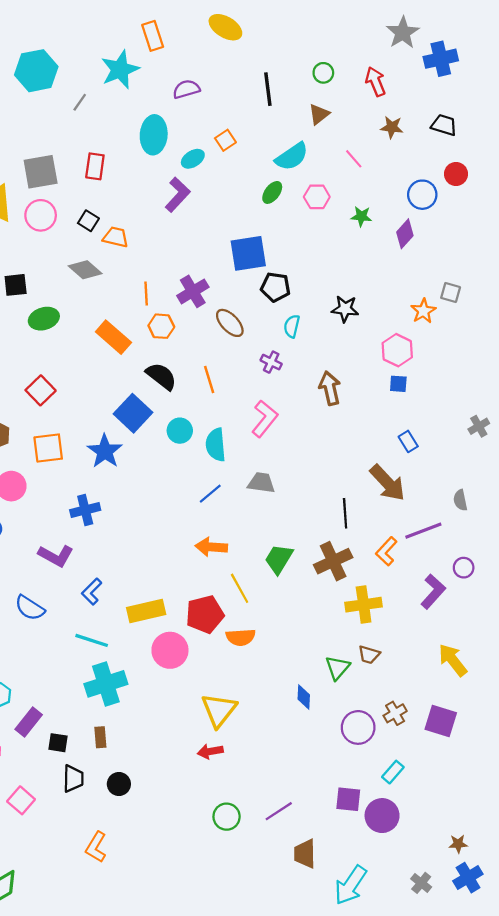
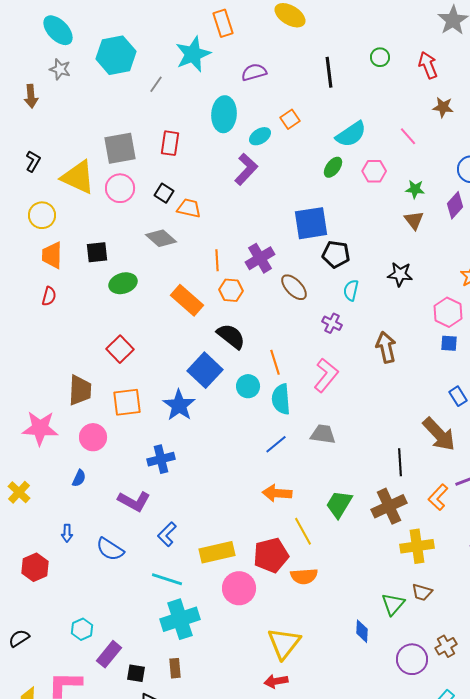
brown triangle: (319, 114) -> (414, 220), moved, turned -30
orange line: (209, 380) -> (275, 362), moved

